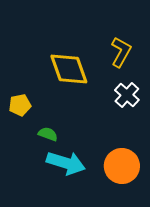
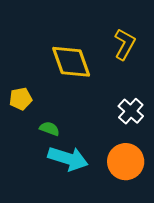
white cross: (127, 95) -> (131, 111), moved

